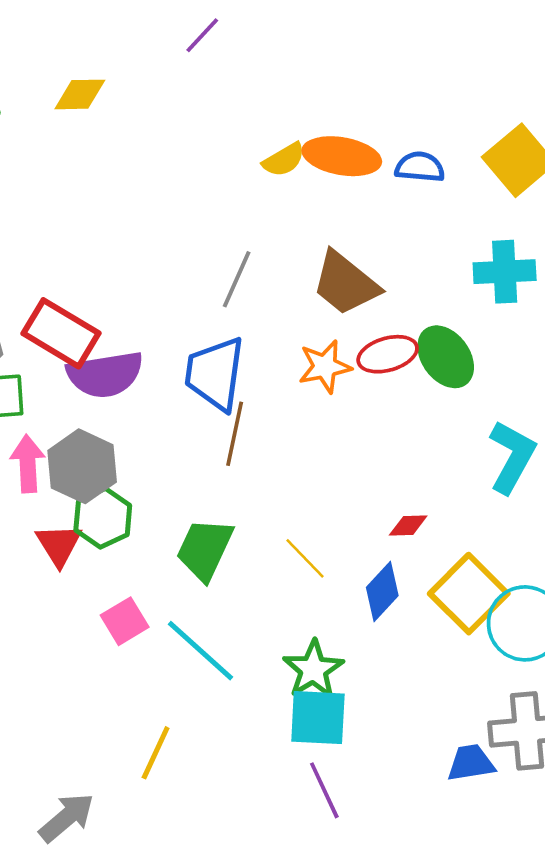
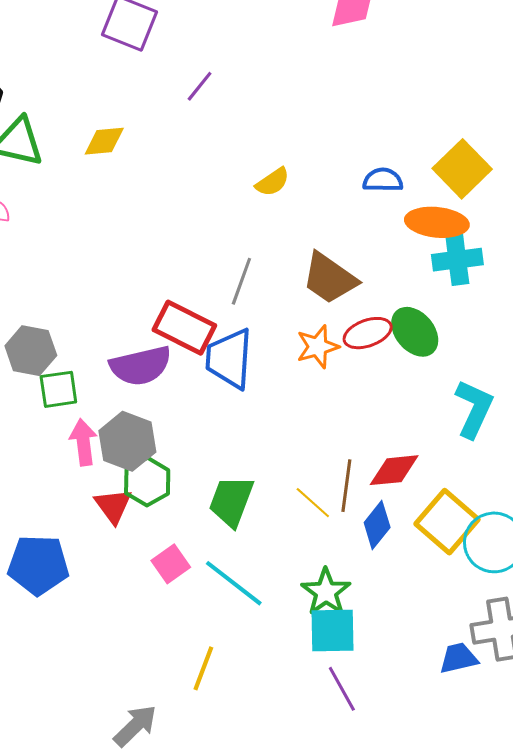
orange ellipse: (342, 156) -> (437, 222), moved
red rectangle: (61, 333) -> (184, 328), moved
brown line: (235, 434) -> (346, 486), moved
red diamond: (408, 526) -> (394, 470), size x1.6

